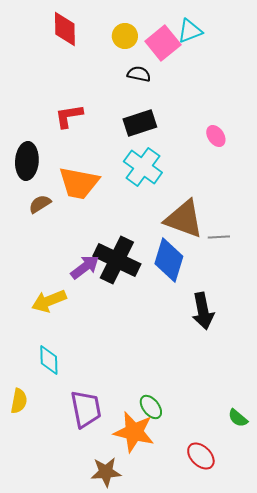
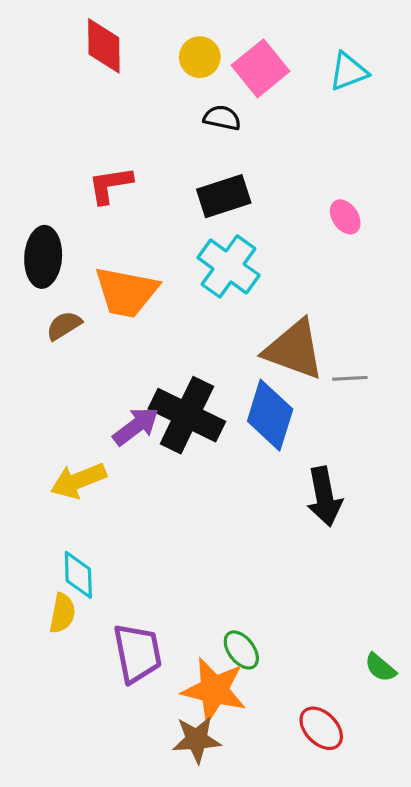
cyan triangle: (190, 31) -> (348, 72), moved
yellow semicircle: (19, 401) -> (62, 613), moved
brown star: (106, 472) -> (197, 739), moved

